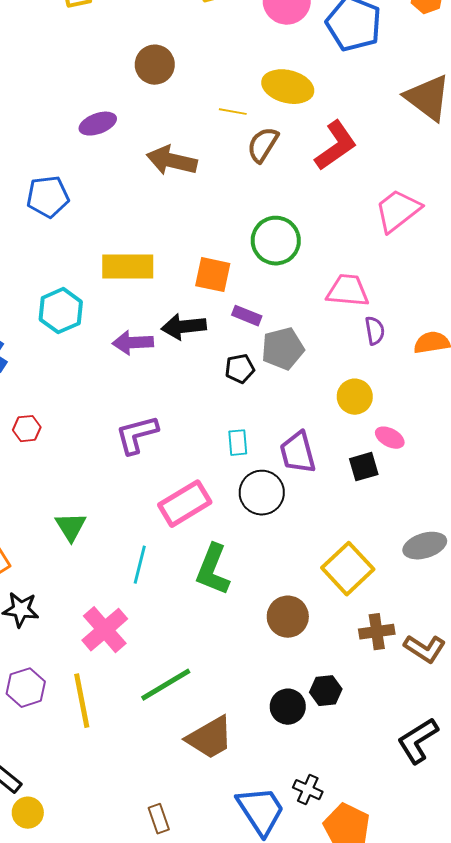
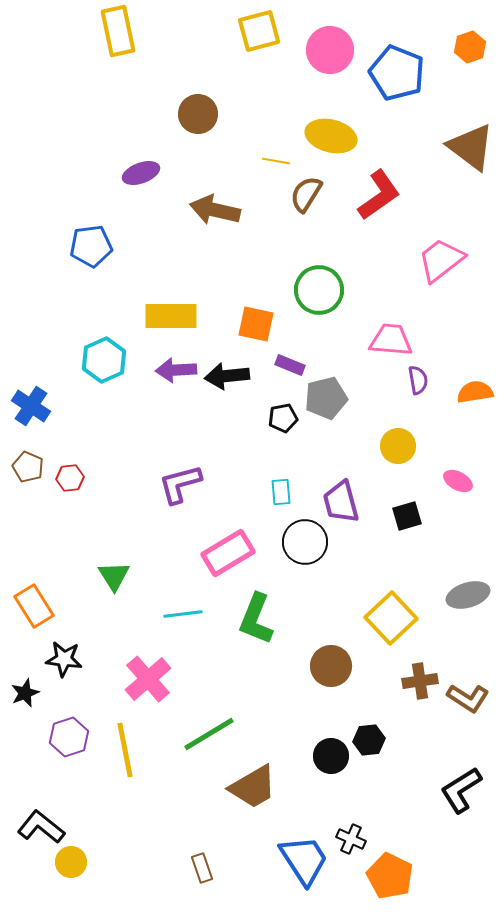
purple arrow: (133, 343) -> (176, 370), moved
pink ellipse: (390, 438) -> (458, 481), moved
cyan line: (140, 565) -> (183, 614), turned 69

